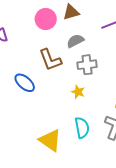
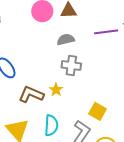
brown L-shape: (50, 60) -> (31, 94), moved, turned 120

